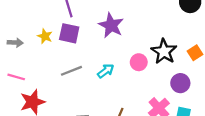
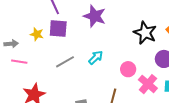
pink circle: (139, 62) -> (128, 69), moved
pink line: (16, 77) -> (19, 62), moved

